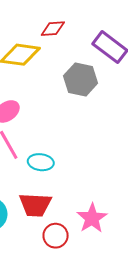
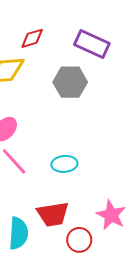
cyan ellipse: (41, 162) -> (64, 164), moved

